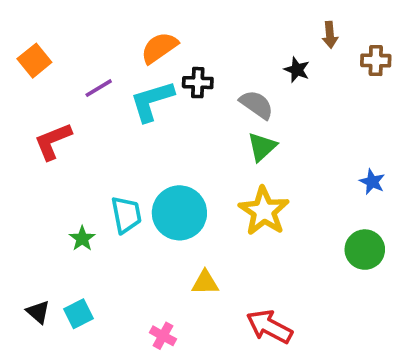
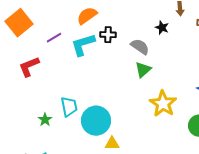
orange square: (34, 61) -> (19, 23), size x1.5
yellow star: (264, 211) -> (163, 104), moved
cyan circle: (179, 213) -> (96, 121), moved

